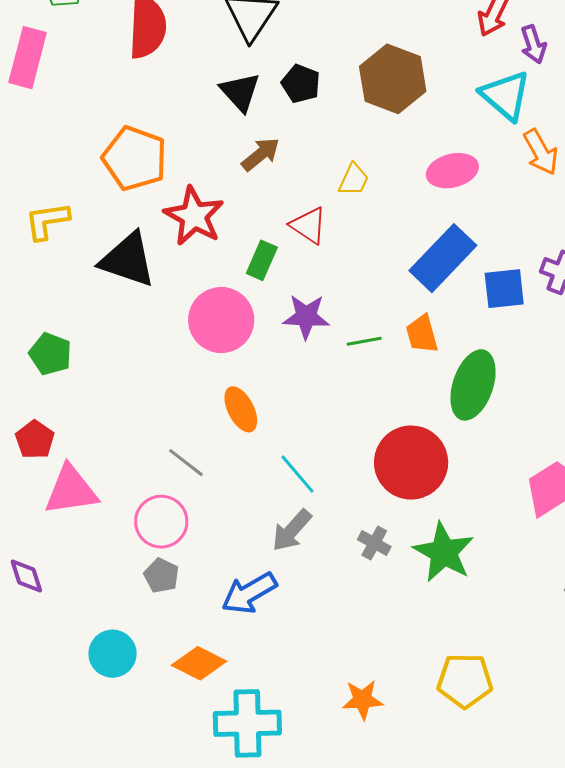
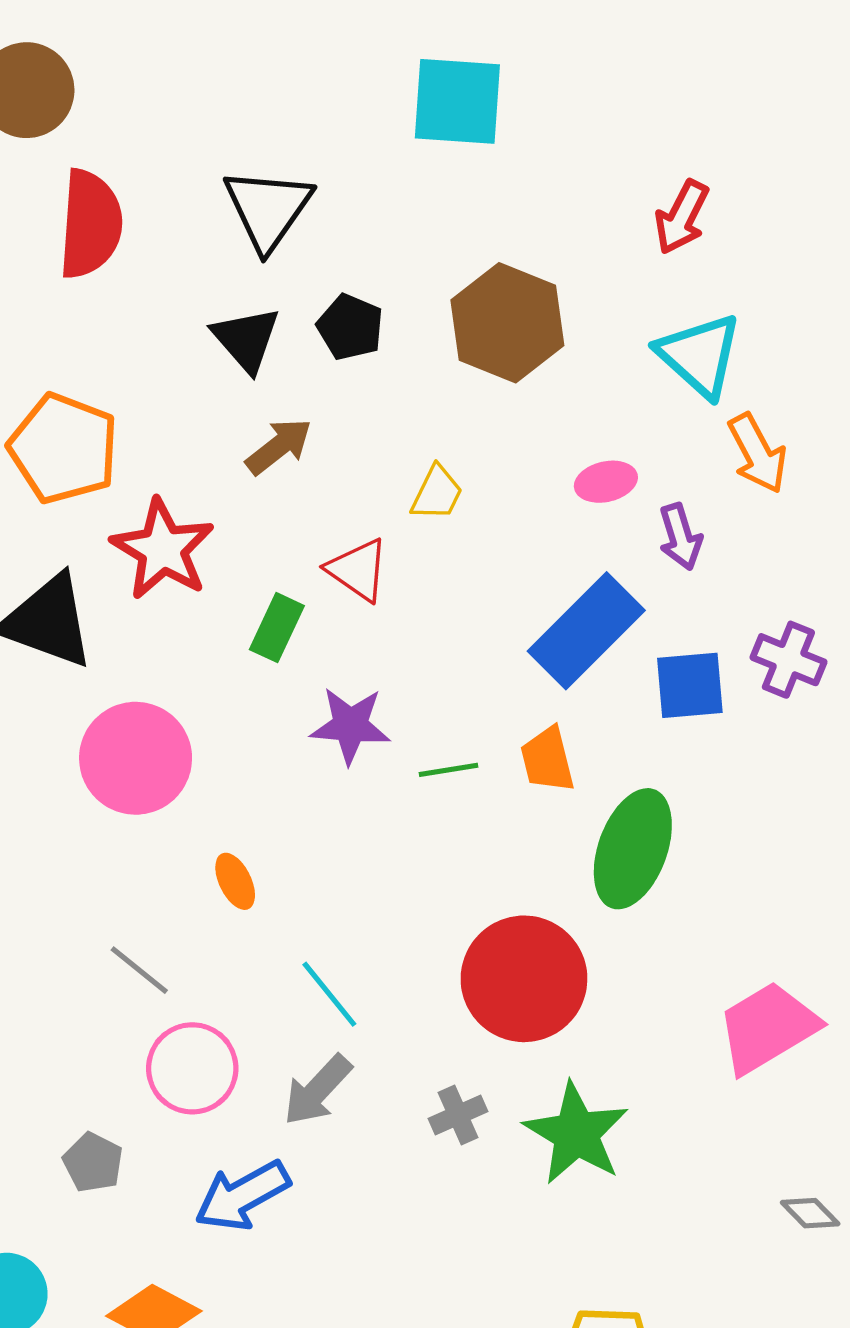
purple arrow: (533, 44) -> (680, 537), moved
pink ellipse: (452, 171) -> (606, 482), size x0.7
pink circle: (221, 320) -> (136, 758), moved
orange ellipse: (241, 409) -> (235, 881), size x0.7
pink circle: (161, 522) -> (192, 1068), moved
gray cross: (374, 543) -> (458, 1115), turned 36

